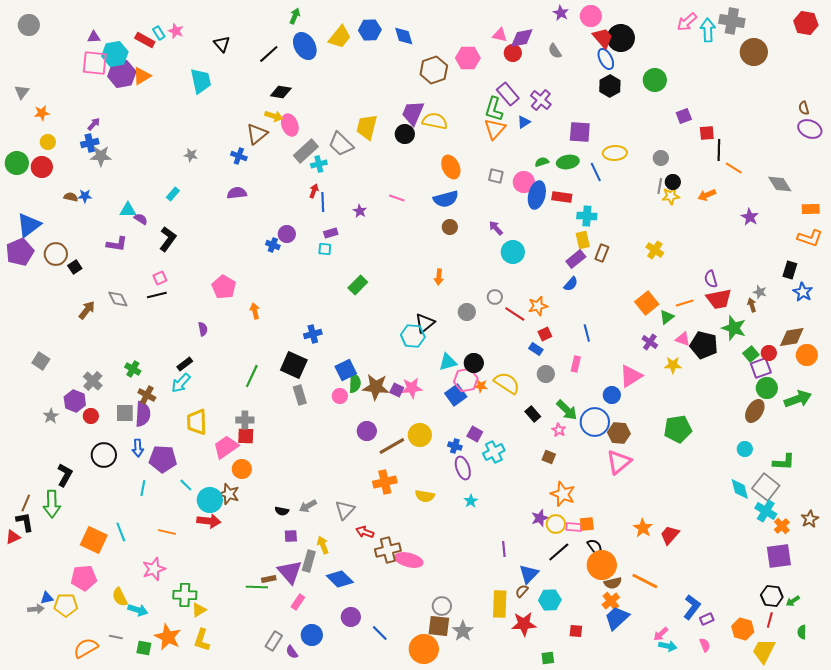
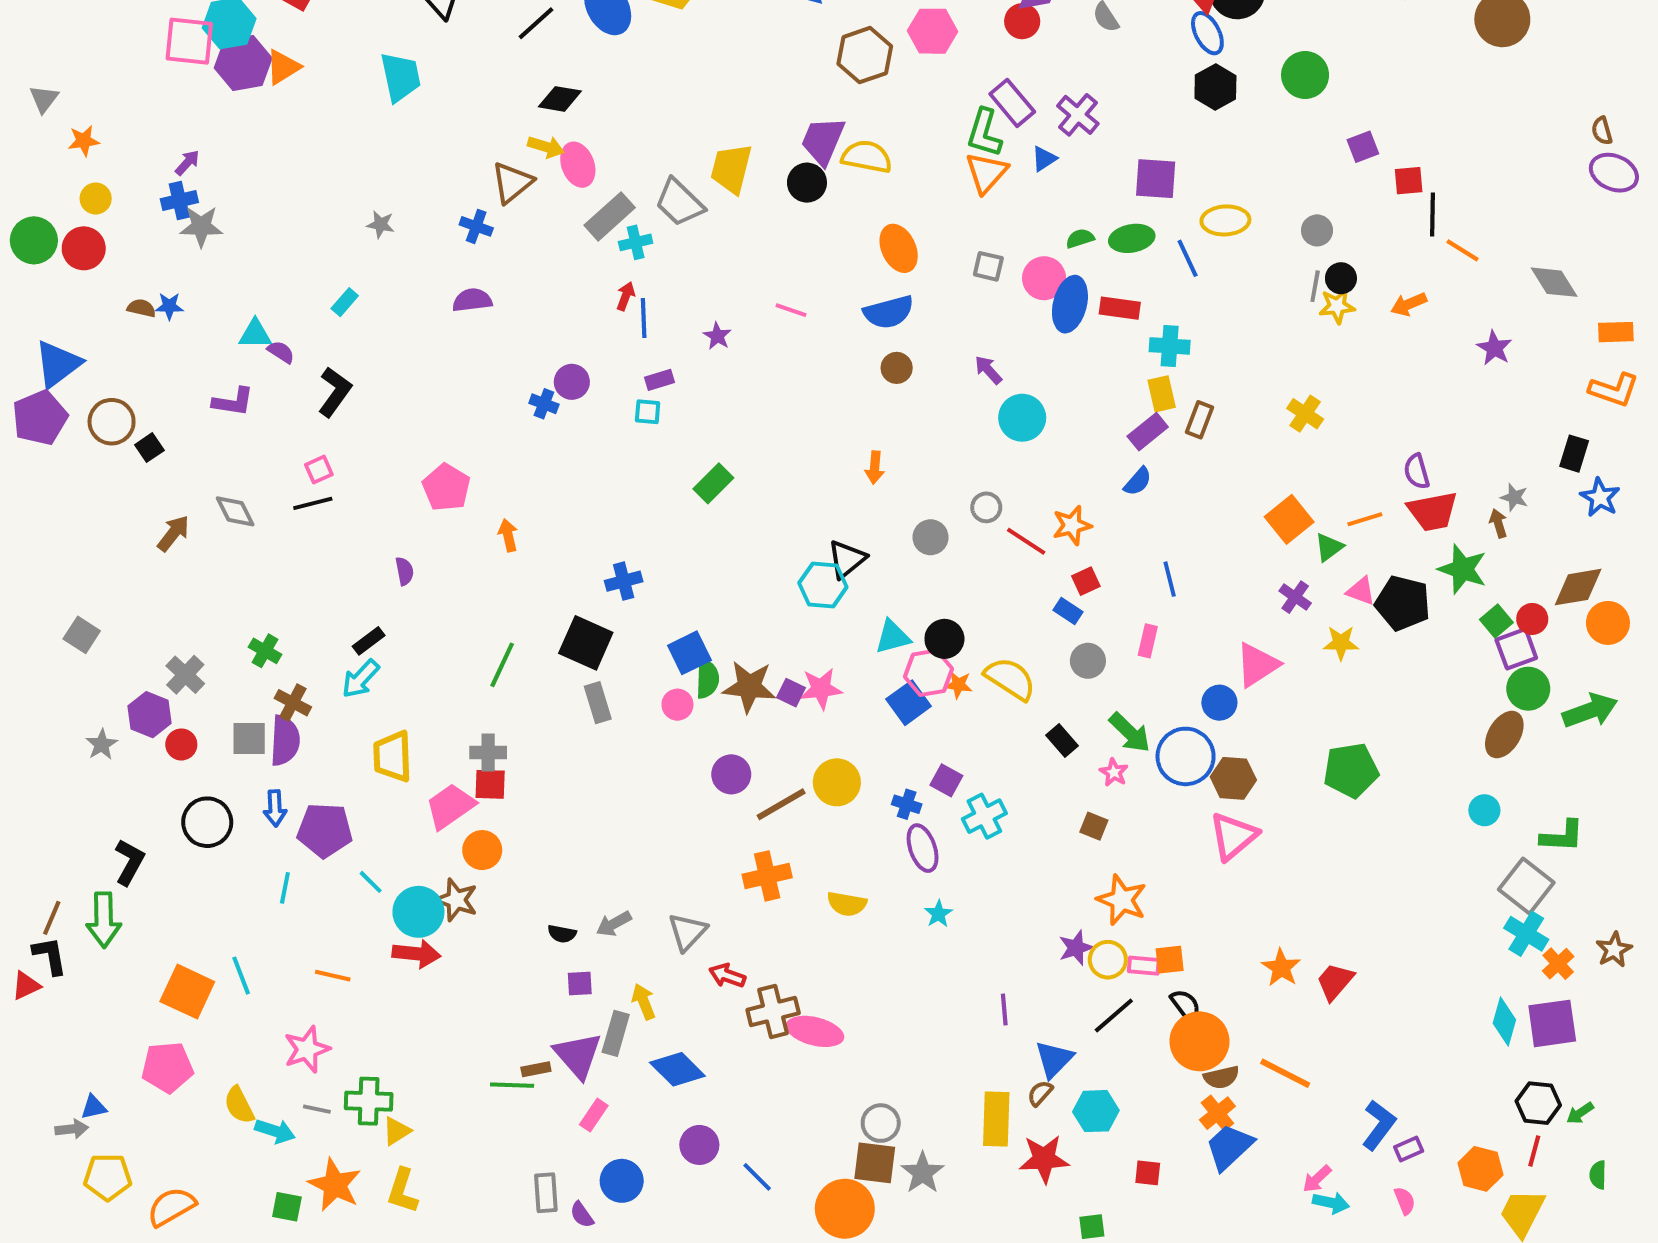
cyan diamond: (740, 489) -> (1504, 1021), moved, turned 30
yellow pentagon: (66, 605) -> (108, 1177), moved
gray line: (116, 637) -> (317, 1109), moved
gray rectangle: (274, 641) -> (546, 1193), turned -36

